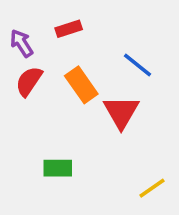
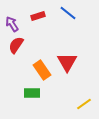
blue line: (137, 65) -> (68, 13), moved
orange rectangle: (81, 85) -> (42, 70), moved

